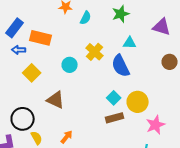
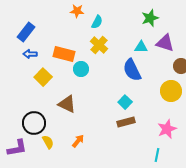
green star: (121, 14) -> (150, 18), moved
purple triangle: (162, 27) -> (165, 43), moved
orange rectangle: (41, 38) -> (64, 54), moved
yellow cross: (95, 52) -> (99, 45), moved
yellow circle: (138, 102) -> (171, 91), moved

